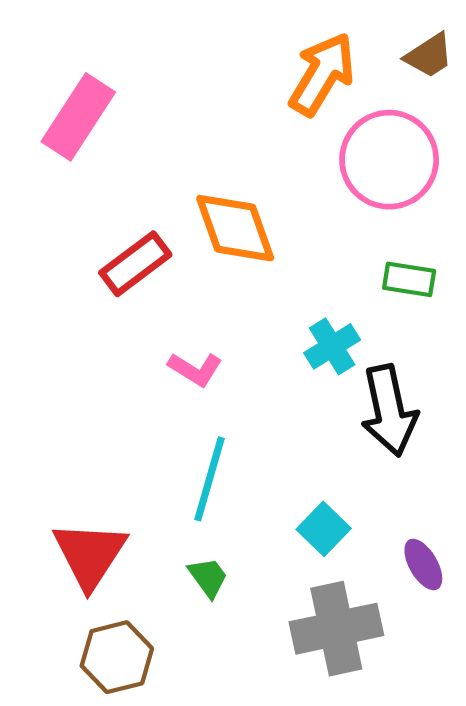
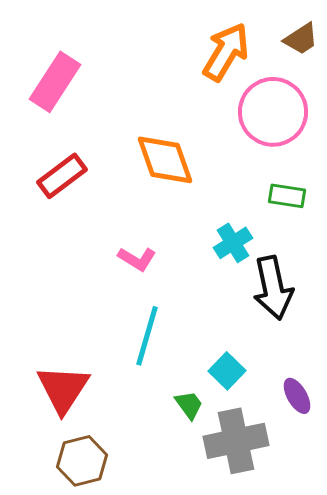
red rectangle: (135, 264) -> (62, 176), moved
green trapezoid: (208, 577) -> (189, 405), moved

